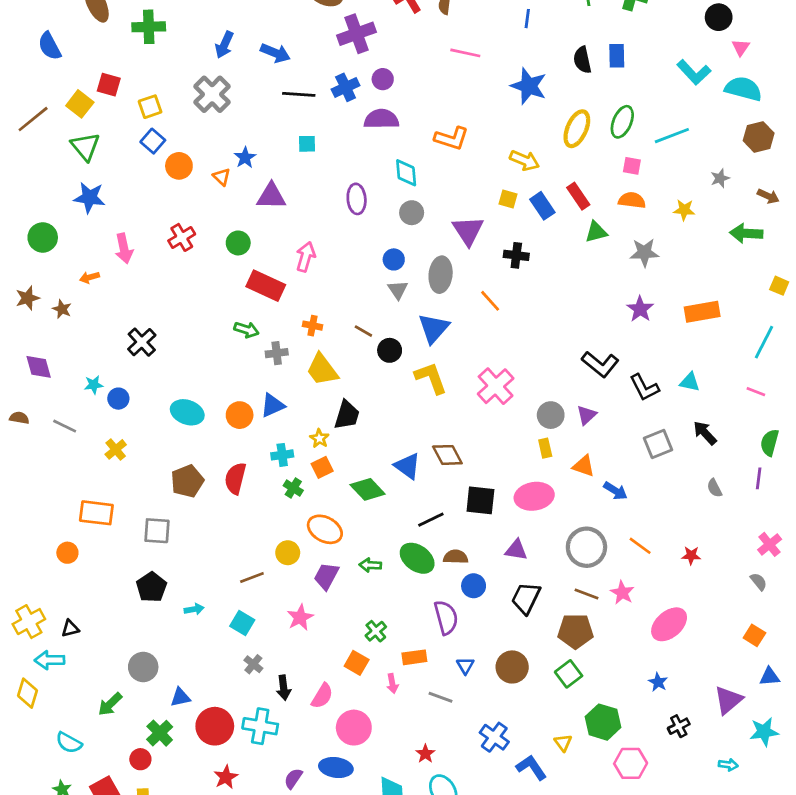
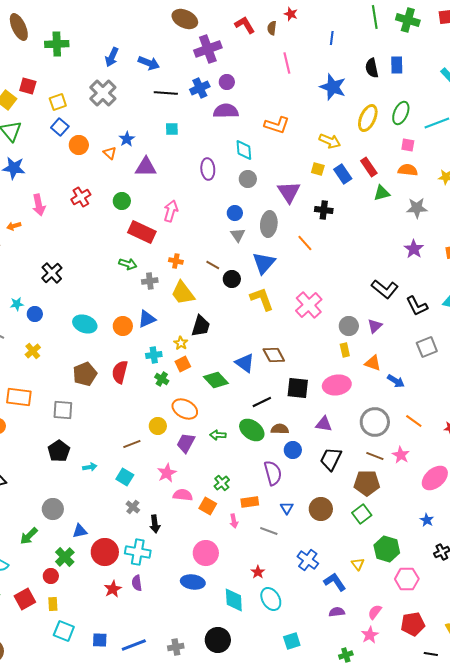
pink line: (465, 53) -> (287, 63), turned 65
pink semicircle: (322, 696) -> (183, 495), moved, turned -114
purple semicircle: (293, 779) -> (137, 583), moved, turned -42

